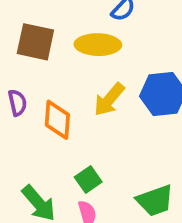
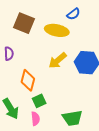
orange diamond: (57, 120) -> (28, 80), moved

